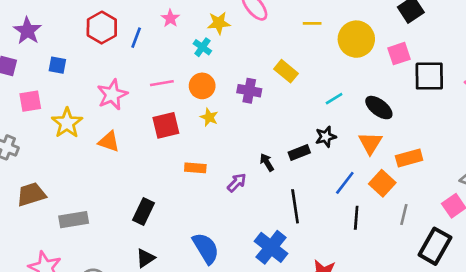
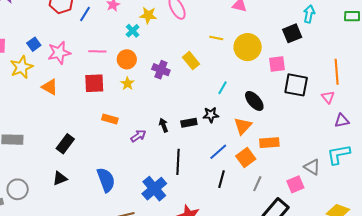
yellow line: (312, 23) -> (216, 38), moved
blue square: (57, 65) -> (34, 44), moved, turned 32
cyan line: (334, 99) -> (222, 88), turned -40

